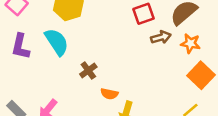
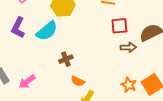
cyan semicircle: (57, 42) -> (47, 31), turned 70
orange star: (190, 43) -> (129, 85), moved

